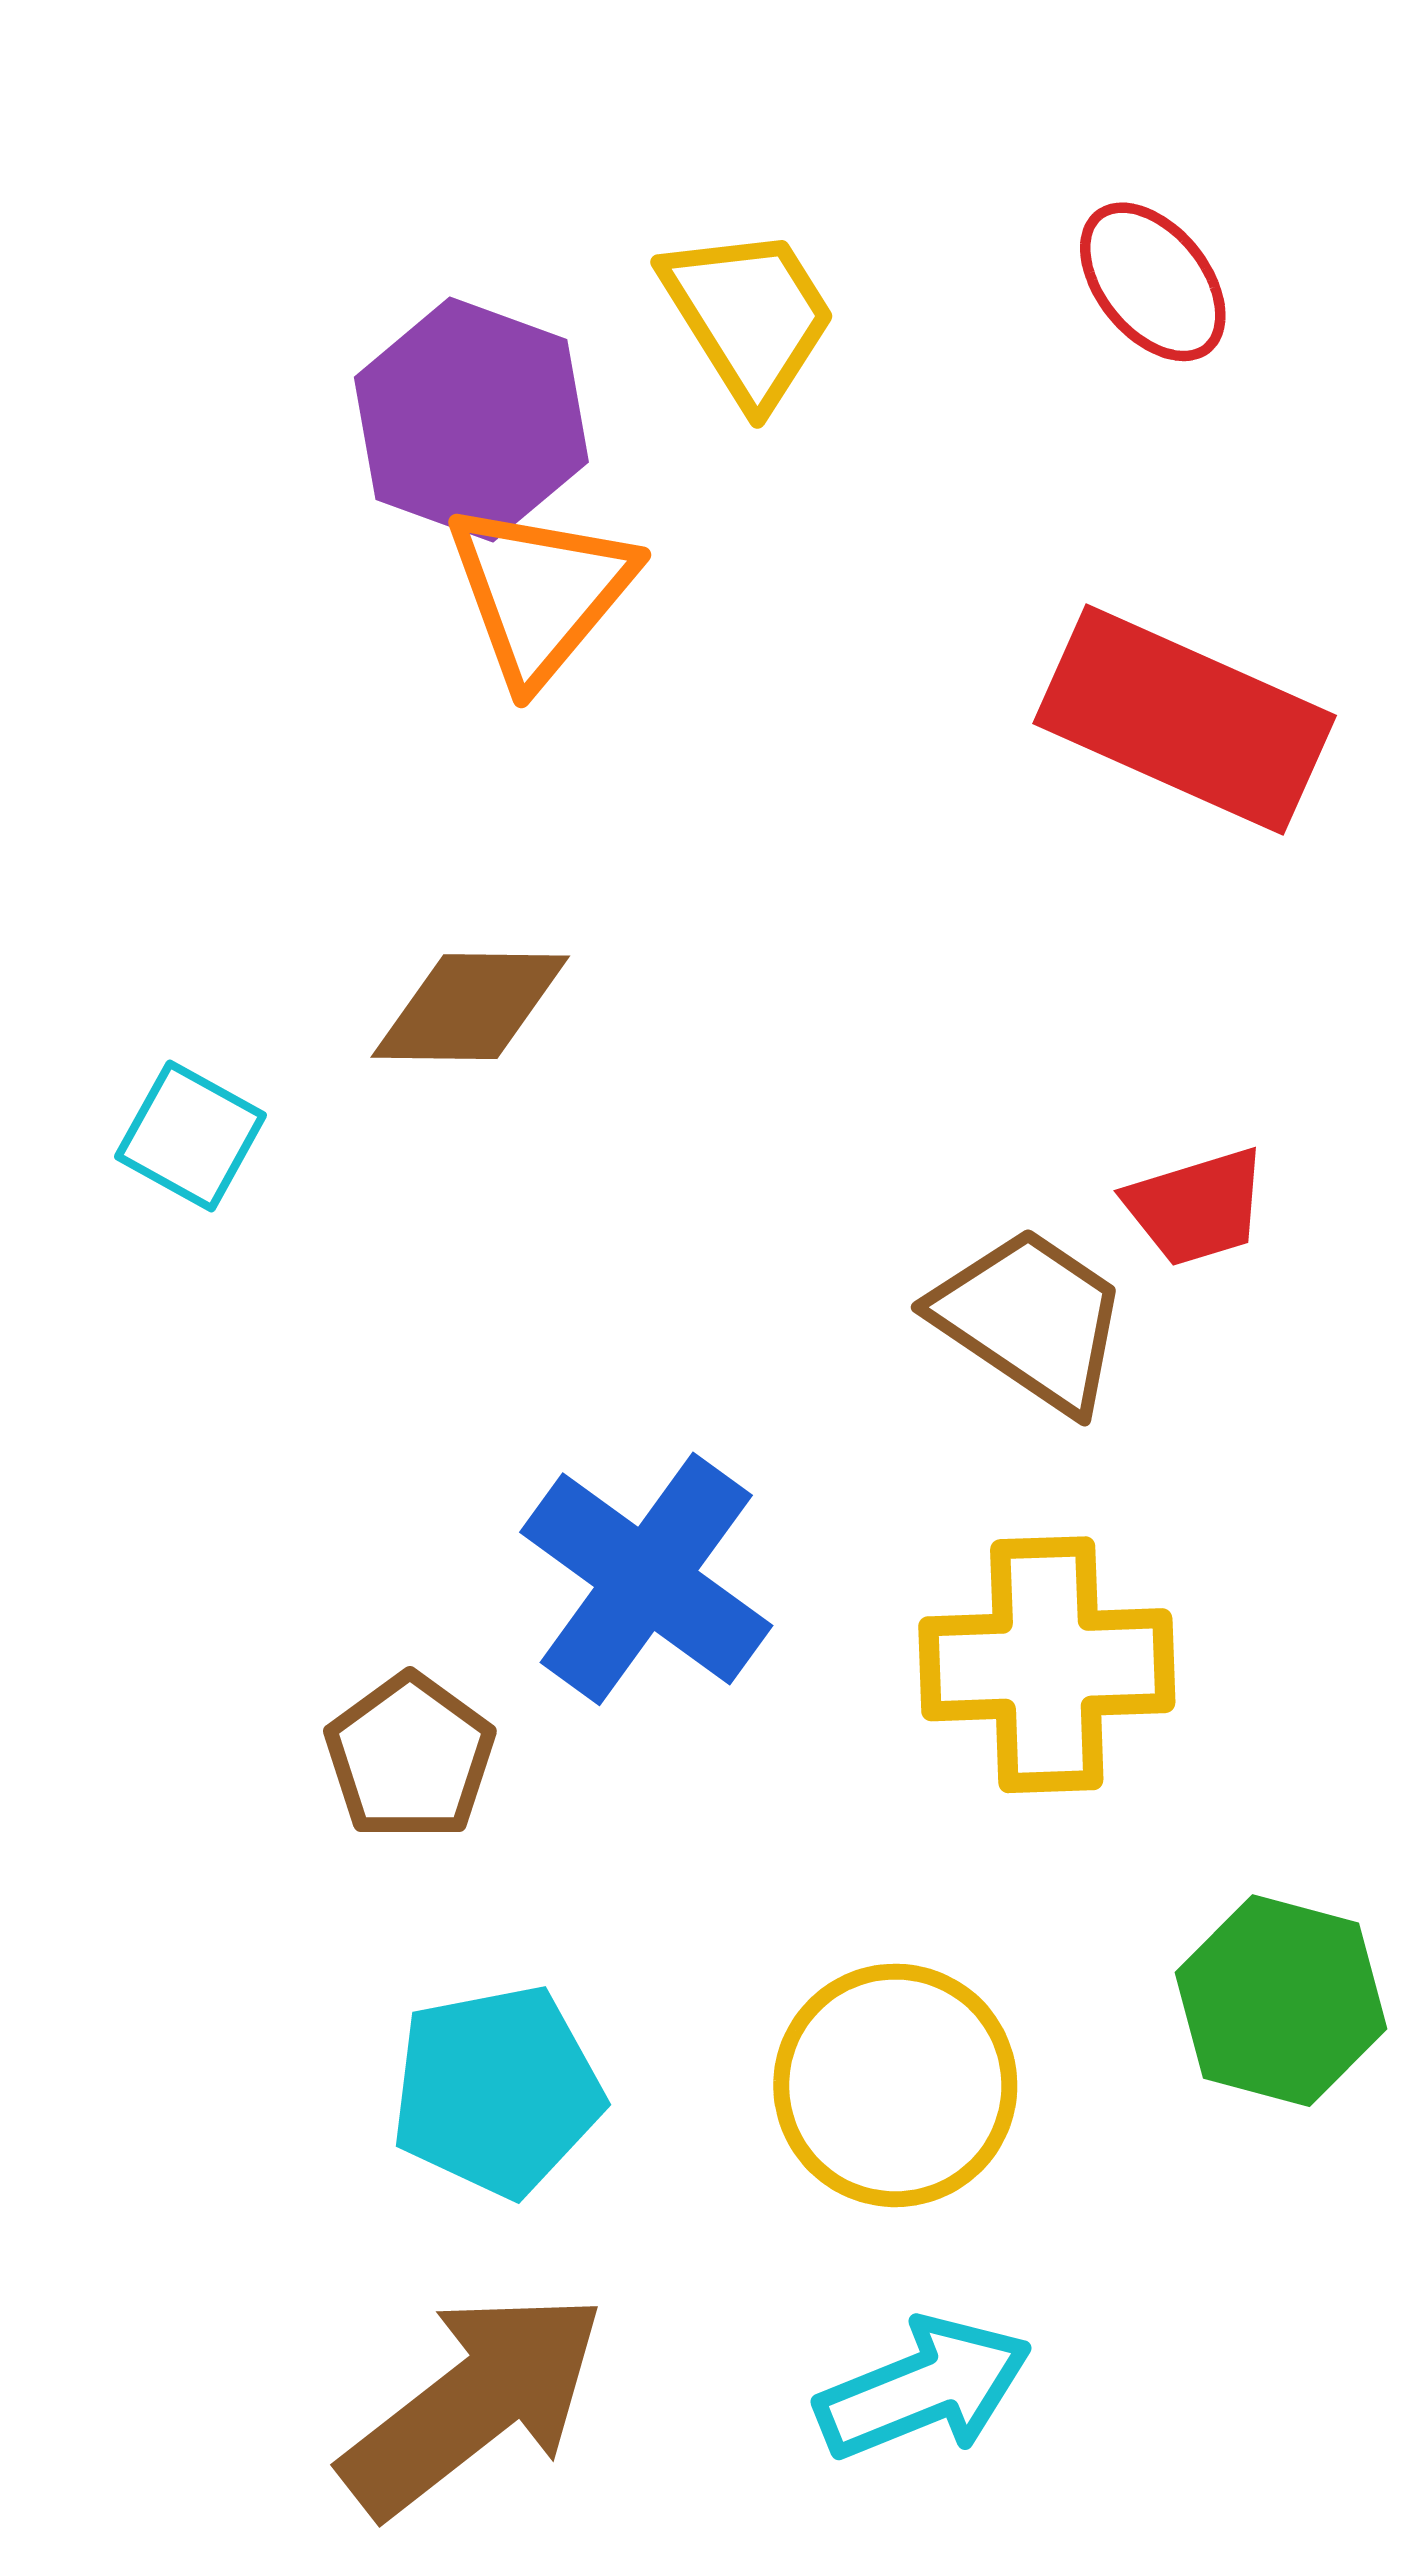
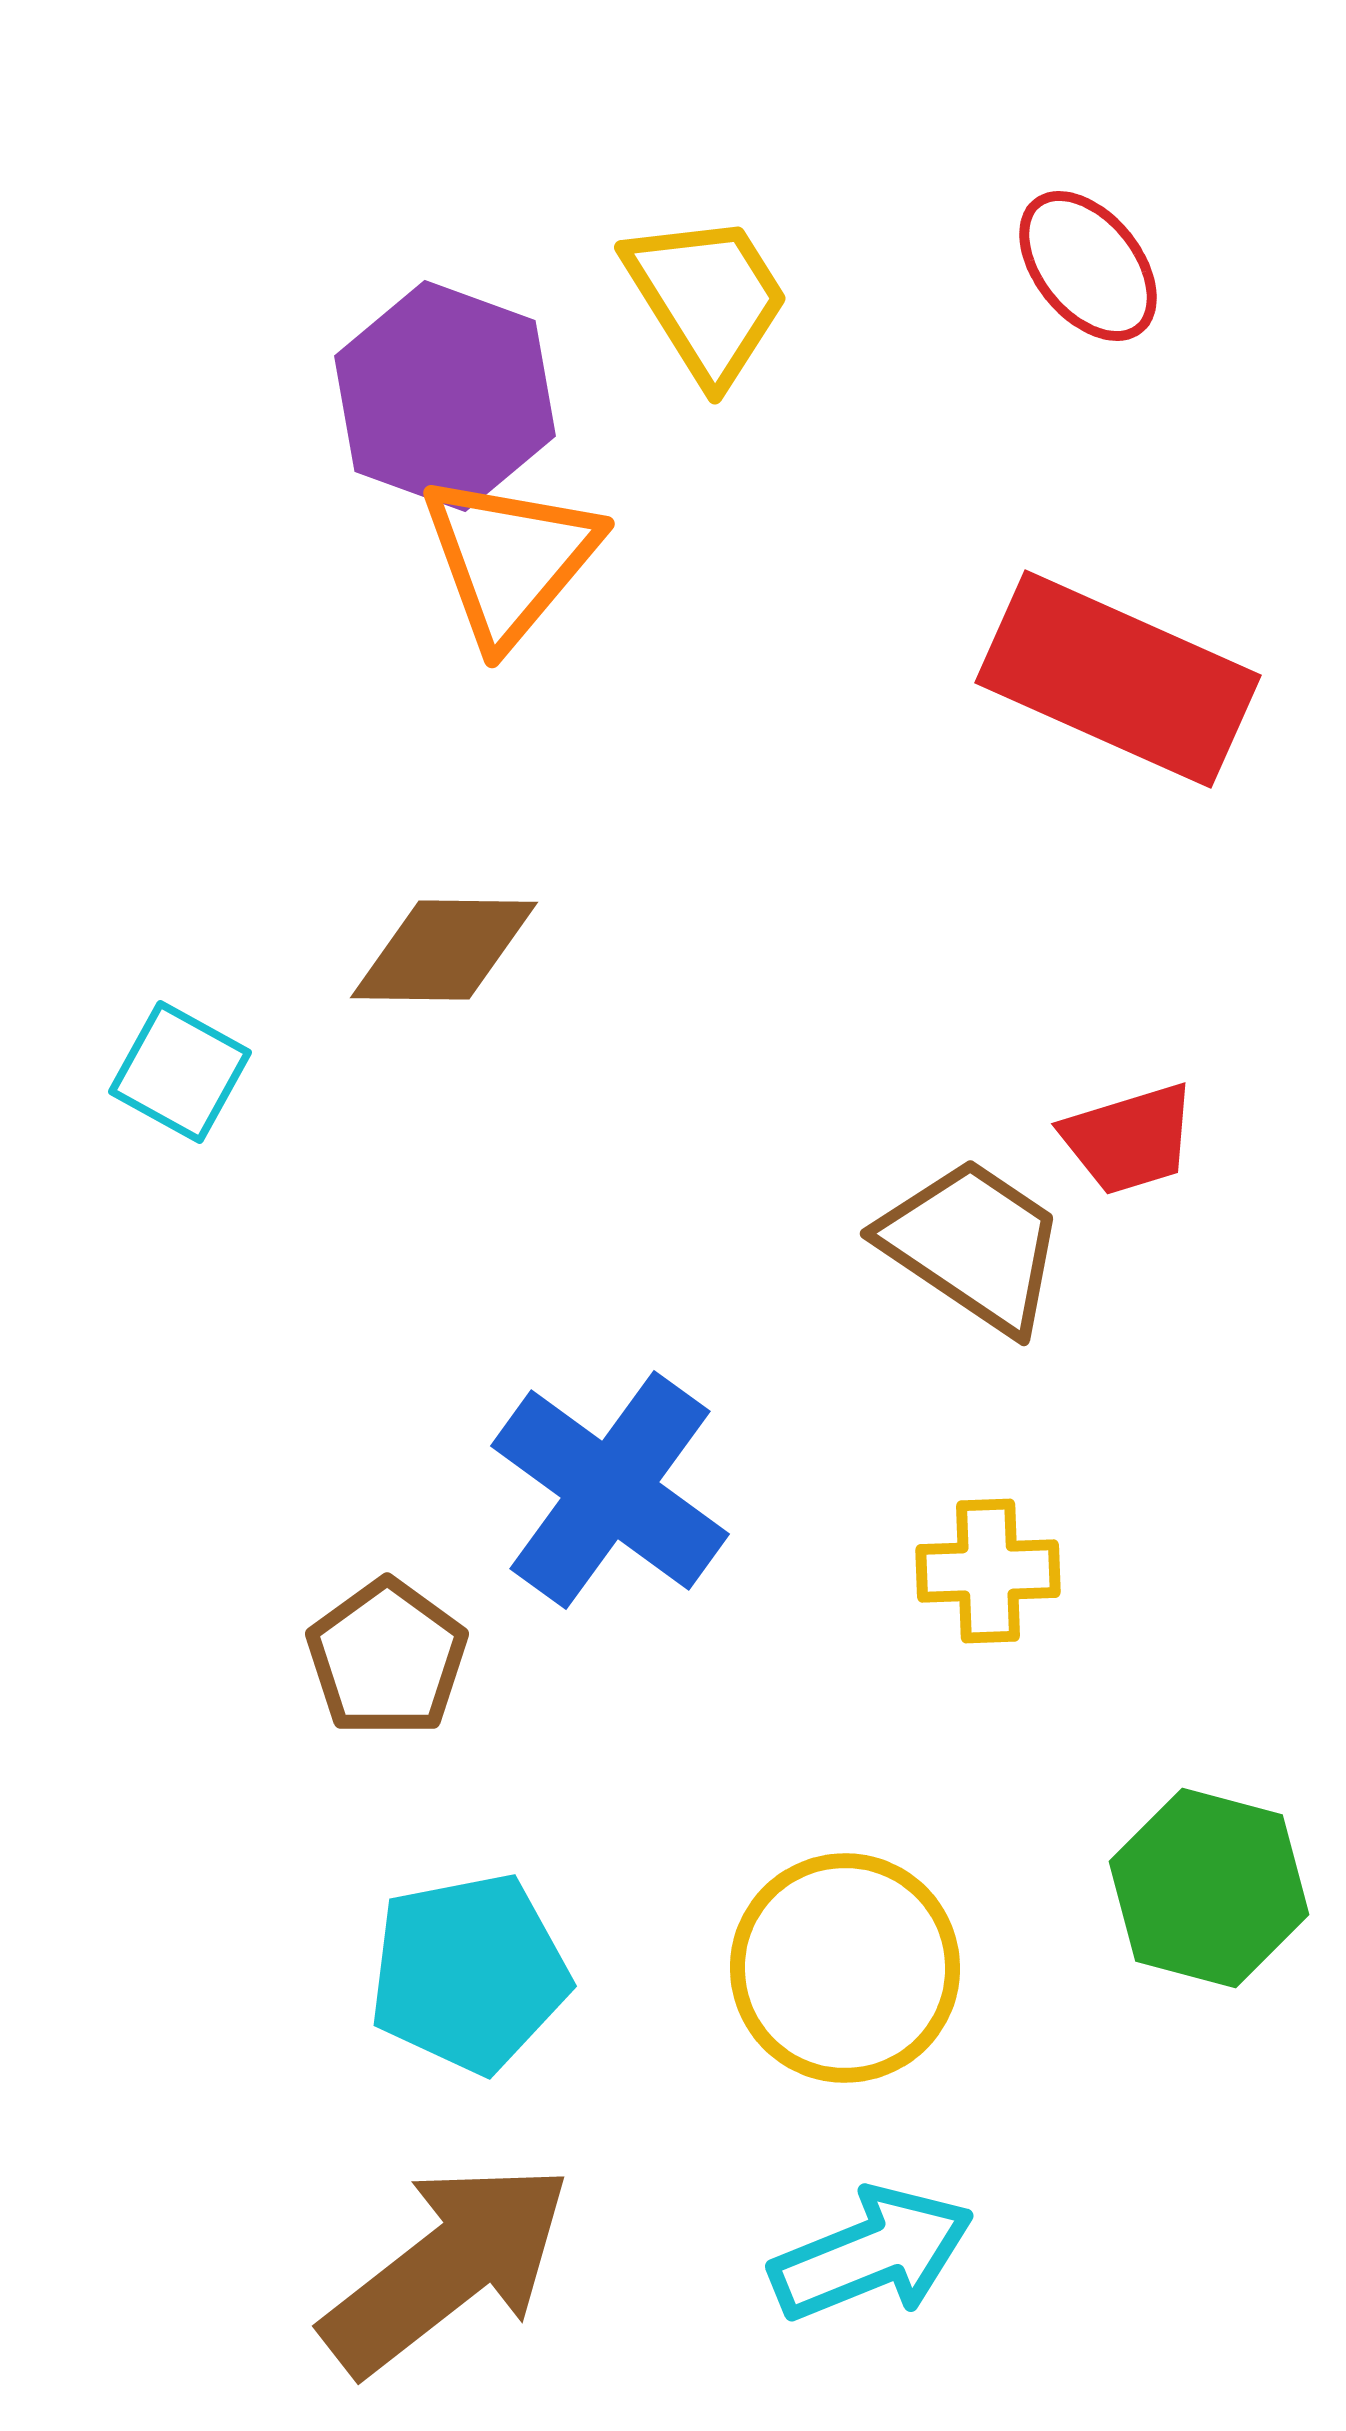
yellow cross: (1047, 1665) -> (988, 1571), size x0.6

